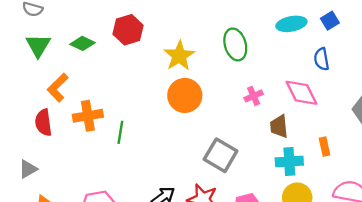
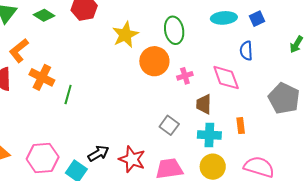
orange circle: (185, 95) -> (154, 61), moved
orange cross: (88, 116) -> (42, 77), turned 30
gray square: (221, 155) -> (169, 125), moved, size x0.7

